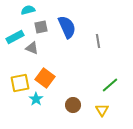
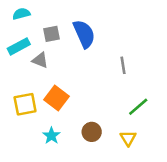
cyan semicircle: (28, 10) -> (21, 14), moved
gray line: (98, 41) -> (123, 65), moved
cyan star: (36, 99) -> (51, 136), moved

